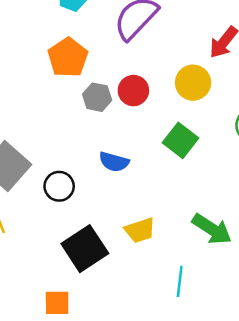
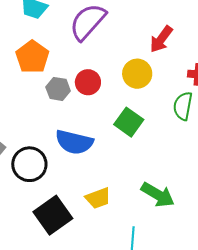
blue semicircle: (114, 162) -> (74, 142), size x1.5
black circle: (59, 186) -> (29, 164), size x1.4

